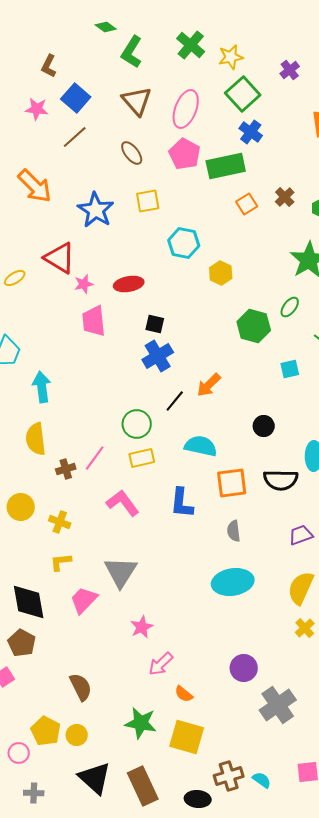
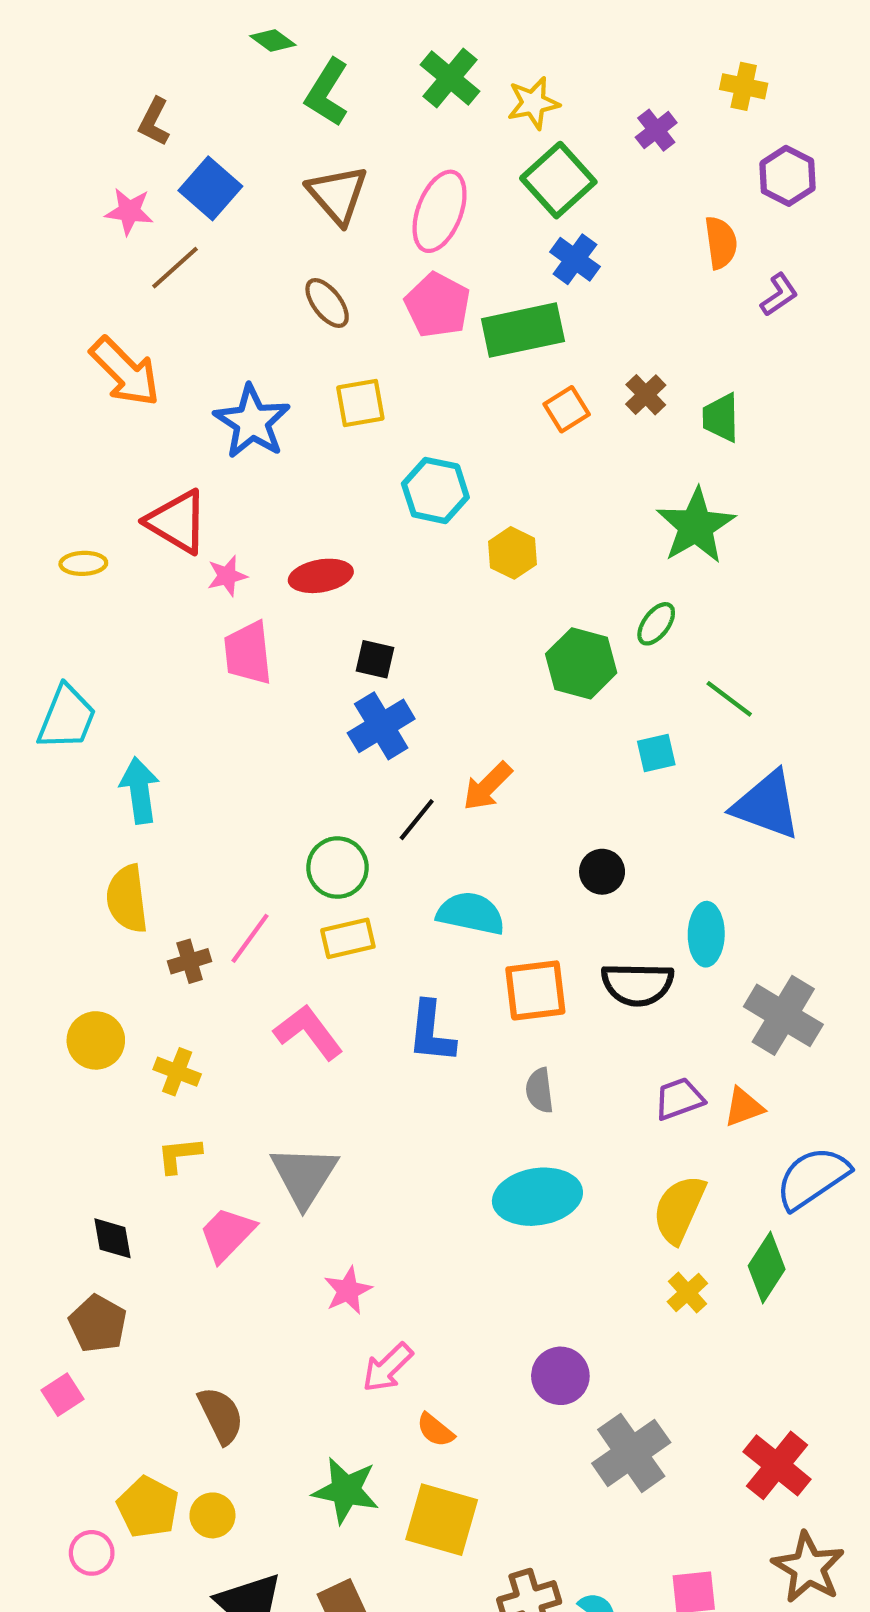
brown line: (75, 137) -> (175, 268), moved
yellow ellipse: (15, 278) -> (83, 563), turned 30
black diamond: (29, 602) -> (112, 1238), size x0.6

